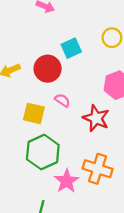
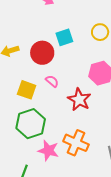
pink star: (67, 181) -> (48, 151), turned -30

